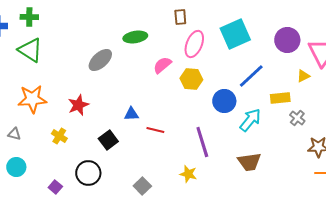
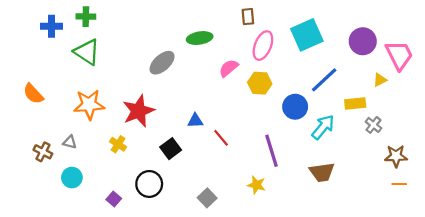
red star: (78, 105) -> (138, 111), size x1.4
red line: (155, 130) -> (221, 138), turned 36

